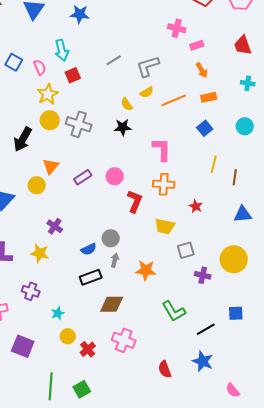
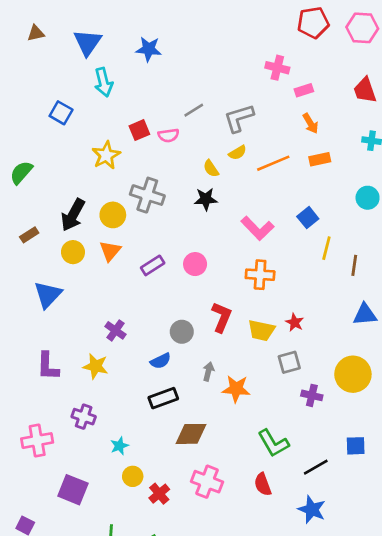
cyan arrow: (62, 50) -> (104, 82), moved
pink semicircle: (40, 67) -> (169, 135), moved, turned 105
yellow circle: (50, 120) -> (113, 215), moved
blue square: (205, 128) -> (308, 218), moved
pink L-shape: (162, 149) -> (257, 228), turned 135
yellow circle: (37, 185) -> (73, 252), moved
red L-shape: (135, 201) -> (222, 317), moved
red star: (196, 206) -> (295, 322), moved
gray circle: (111, 238) -> (182, 332), moved
gray arrow: (115, 260) -> (208, 372), moved
red semicircle: (165, 369) -> (263, 484), moved

